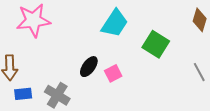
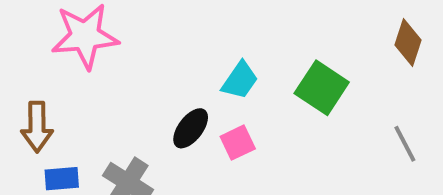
cyan trapezoid: (115, 23) -> (240, 80), moved, size x0.7

